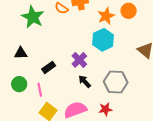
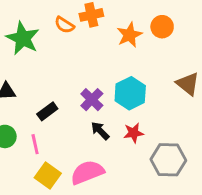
cyan hexagon: (103, 40) -> (130, 93), moved
gray hexagon: (116, 82) -> (168, 160), moved
red star: (105, 109) -> (134, 133), moved

